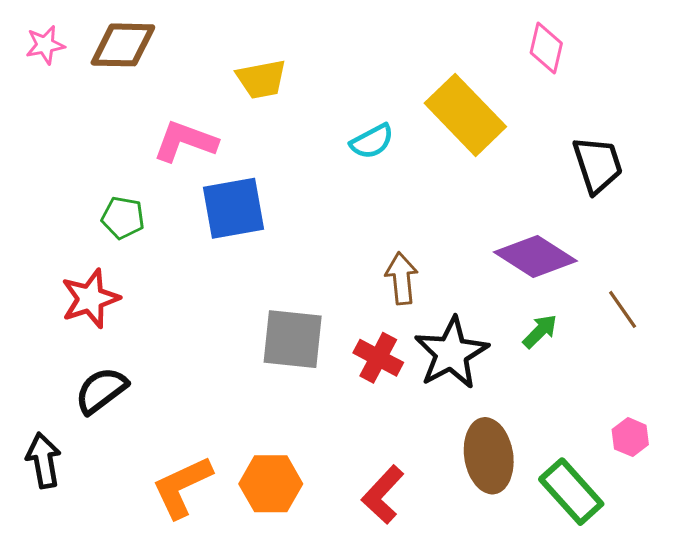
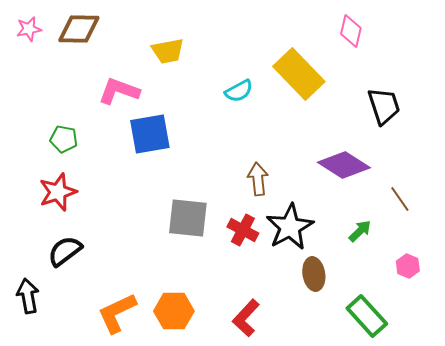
green pentagon: (123, 218) -> (64, 139), moved
green arrow: (540, 331) -> (360, 231), moved
pink hexagon: (630, 437) -> (408, 266), moved
brown ellipse: (489, 456) -> (314, 274), moved, size x0.7

